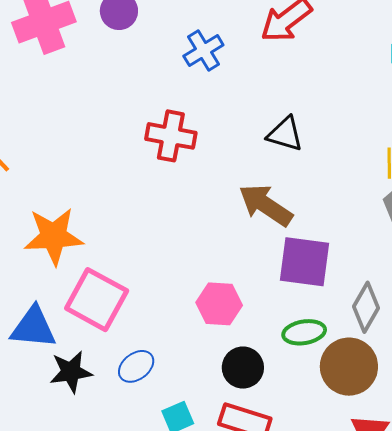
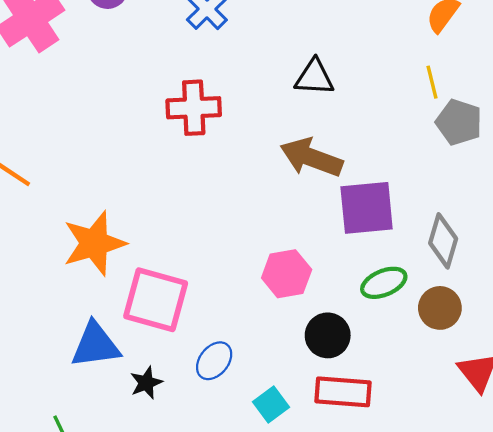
brown circle: (349, 367) -> (440, 308), size x0.7
black star: (71, 372) -> (146, 383), size x0.7

